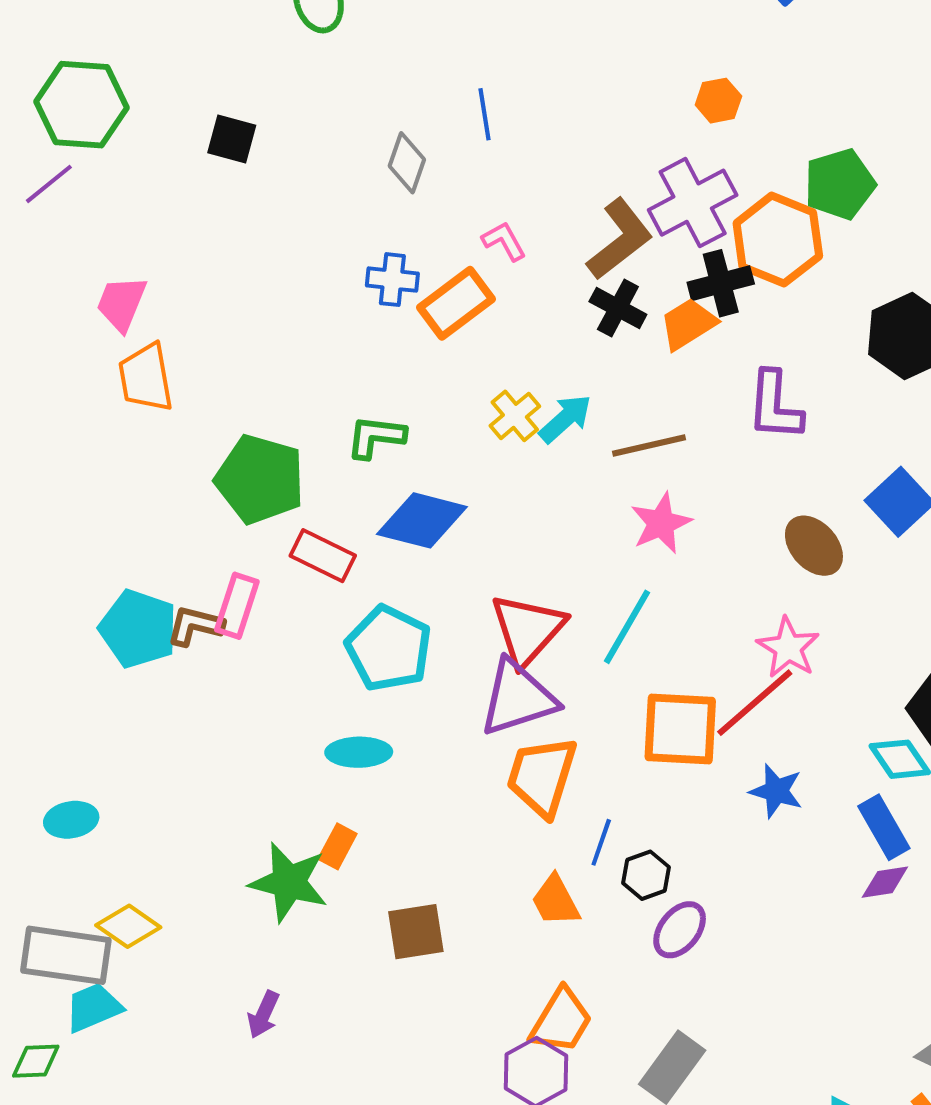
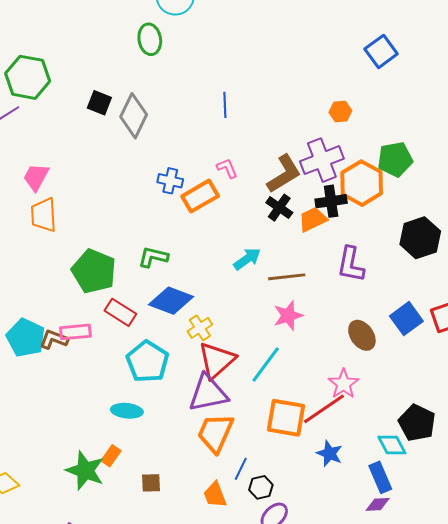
gray diamond: (407, 163) -> (134, 116), moved, size x1.5
yellow cross: (515, 416) -> (200, 328), moved
pink rectangle: (237, 606) -> (75, 332), turned 60
brown square: (416, 932) -> (151, 483), moved, size x0.7

